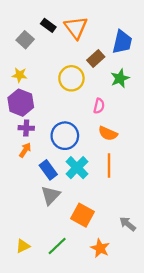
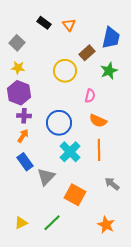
orange triangle: (76, 28) -> (69, 25), size x0.6
gray square: (25, 40) -> (17, 43), moved
blue rectangle: (48, 170) -> (25, 162), moved
gray arrow: (128, 224) -> (112, 184), moved
orange star: (100, 248) -> (106, 225), moved

